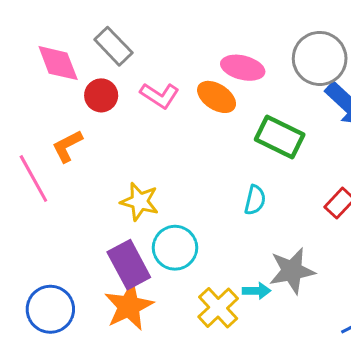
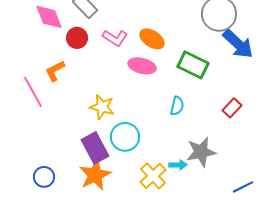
pink ellipse: (243, 68) -> (142, 66), moved
blue circle: (50, 309) -> (44, 177), size x0.7

